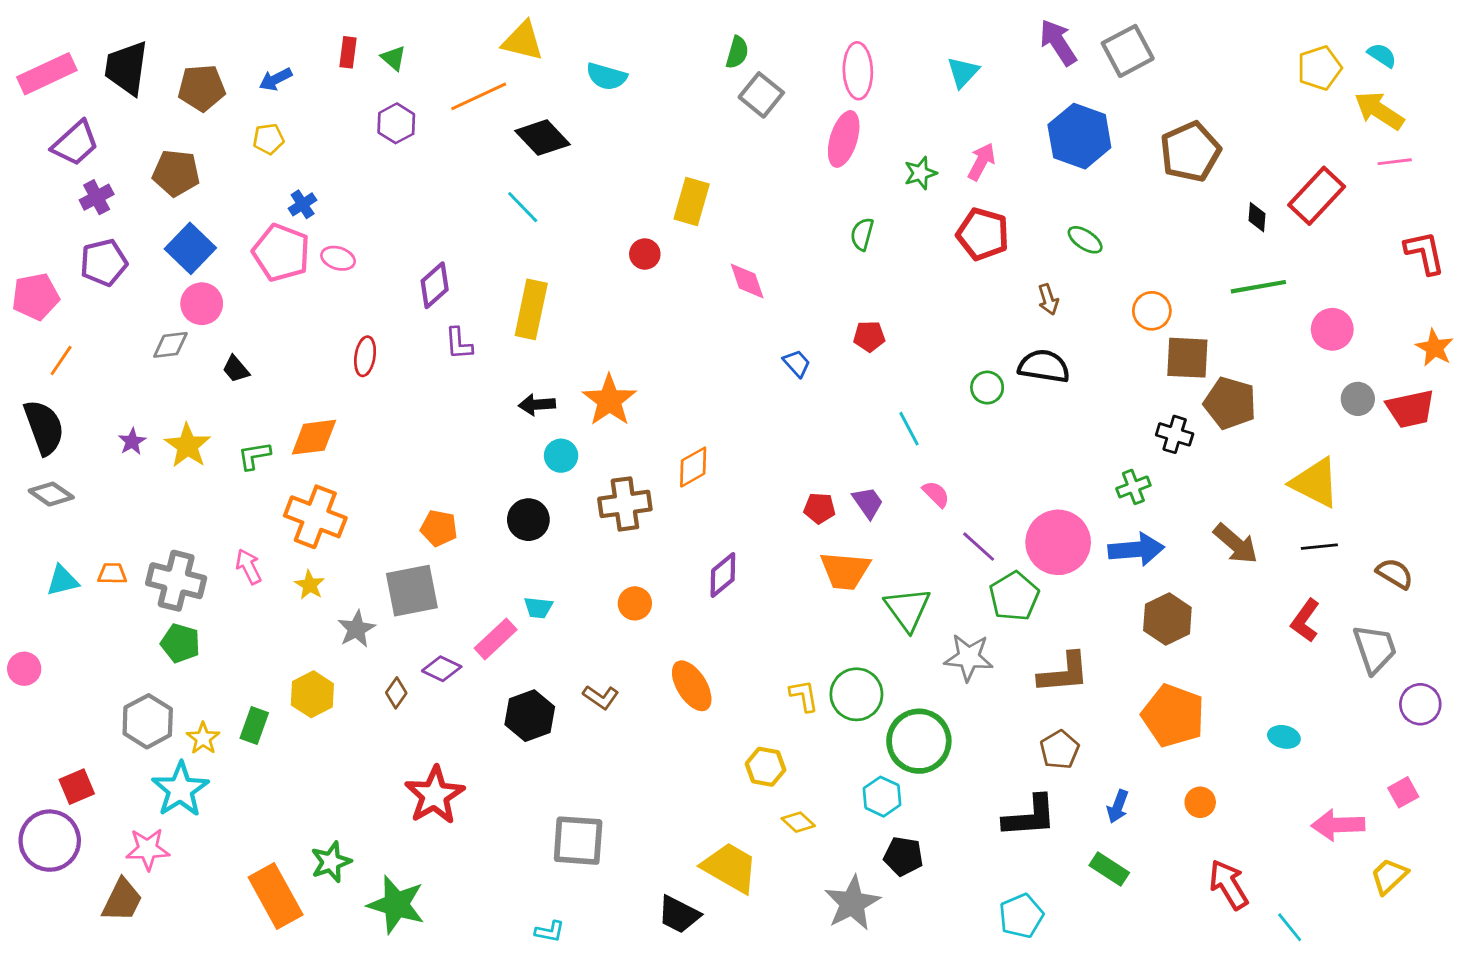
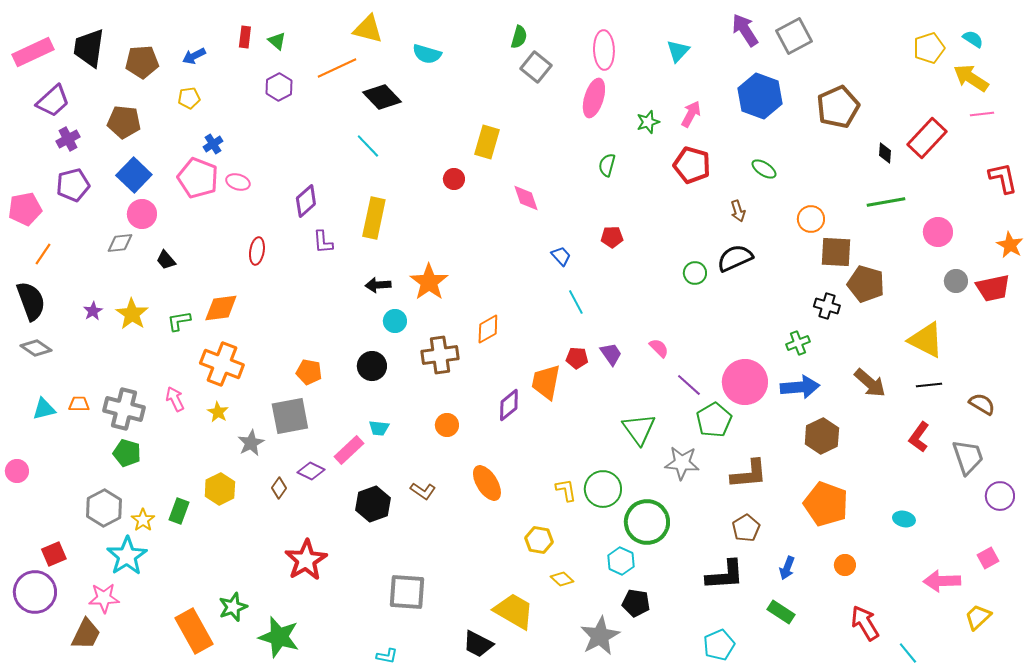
black semicircle: (1044, 366) -> (735, 258), turned -33
cyan line: (909, 429) -> (576, 302), moved
orange trapezoid: (845, 571) -> (546, 382), moved, turned 96

